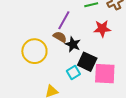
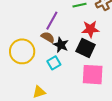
black square: (87, 62) -> (86, 48), moved
cyan square: (73, 72) -> (54, 63), moved

